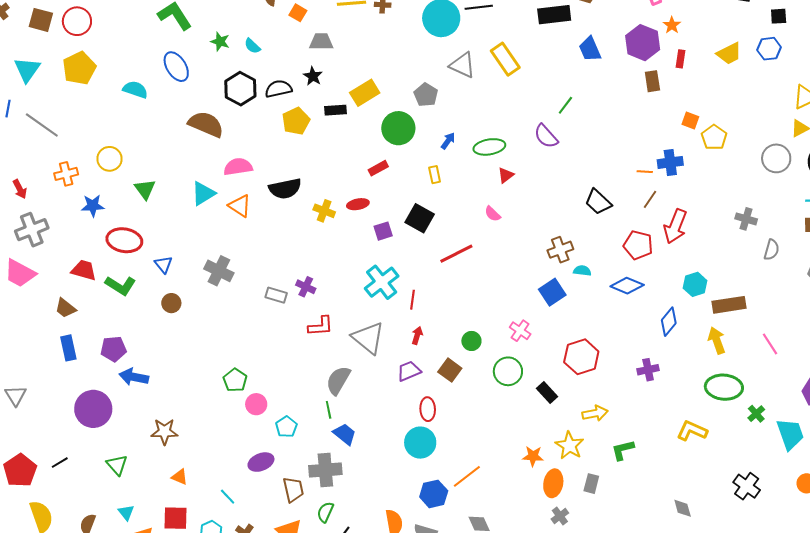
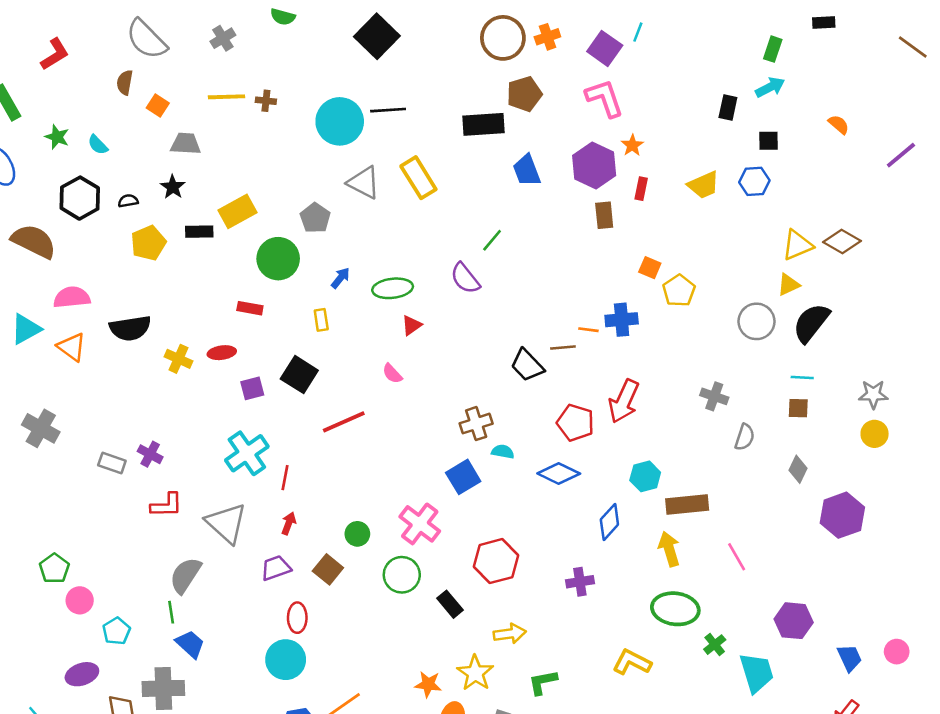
black semicircle: (278, 89) -> (128, 201), size x0.6
red rectangle: (378, 168) -> (250, 308), turned 36
brown line: (650, 199) -> (563, 347), moved, turned 48
pink cross: (520, 331) -> (420, 524), size x1.5

